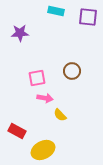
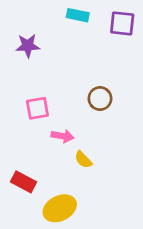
pink square: (37, 78) -> (37, 108), moved

